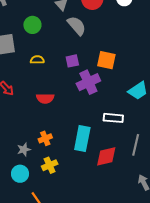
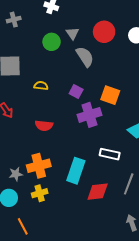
green circle: (32, 25) -> (52, 42), moved
purple square: (72, 61) -> (76, 91), turned 32
orange cross: (45, 138) -> (39, 166), size x1.6

